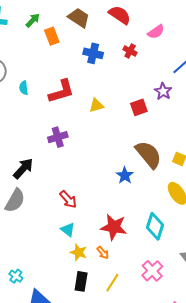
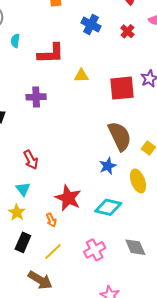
red square: (139, 107) -> (122, 88), size x1.5
blue star: (125, 175) -> (108, 166), moved
cyan diamond: (155, 226) -> (108, 207), turned 72
yellow star: (79, 252) -> (17, 212), moved

